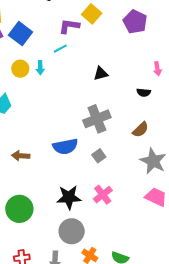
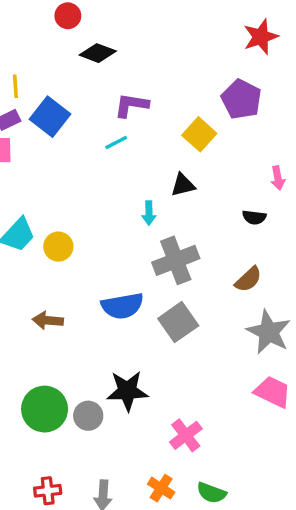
yellow square: (92, 14) -> (199, 134), moved
cyan arrow: (40, 68) -> (149, 213), moved
yellow circle: (20, 69) -> (58, 247), moved
gray square: (99, 156) -> (178, 322), size x1.6
pink cross: (103, 195) -> (186, 435), moved
gray circle: (72, 231) -> (88, 416), moved, size x0.7

